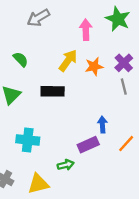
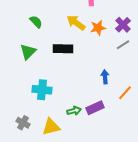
yellow arrow: (68, 60) -> (76, 23), turned -90
gray line: (124, 87) -> (123, 45), turned 72
purple rectangle: (88, 145) -> (95, 108), moved

